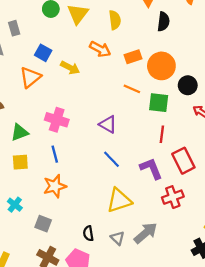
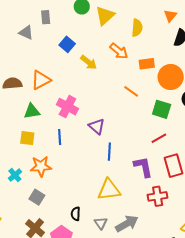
orange triangle: (30, 77) -> (41, 80), moved
orange line: (132, 89) -> (131, 91), moved
purple triangle: (108, 124) -> (97, 126), moved
red line: (162, 134) -> (159, 138), turned 42
blue line: (112, 159) -> (109, 152), turned 36
orange star: (55, 186) -> (41, 166), moved

